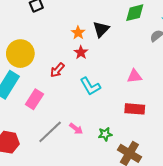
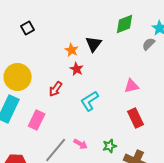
cyan L-shape: (90, 86) -> (90, 101), turned 95
red rectangle: (135, 109) -> (136, 118), turned 66

